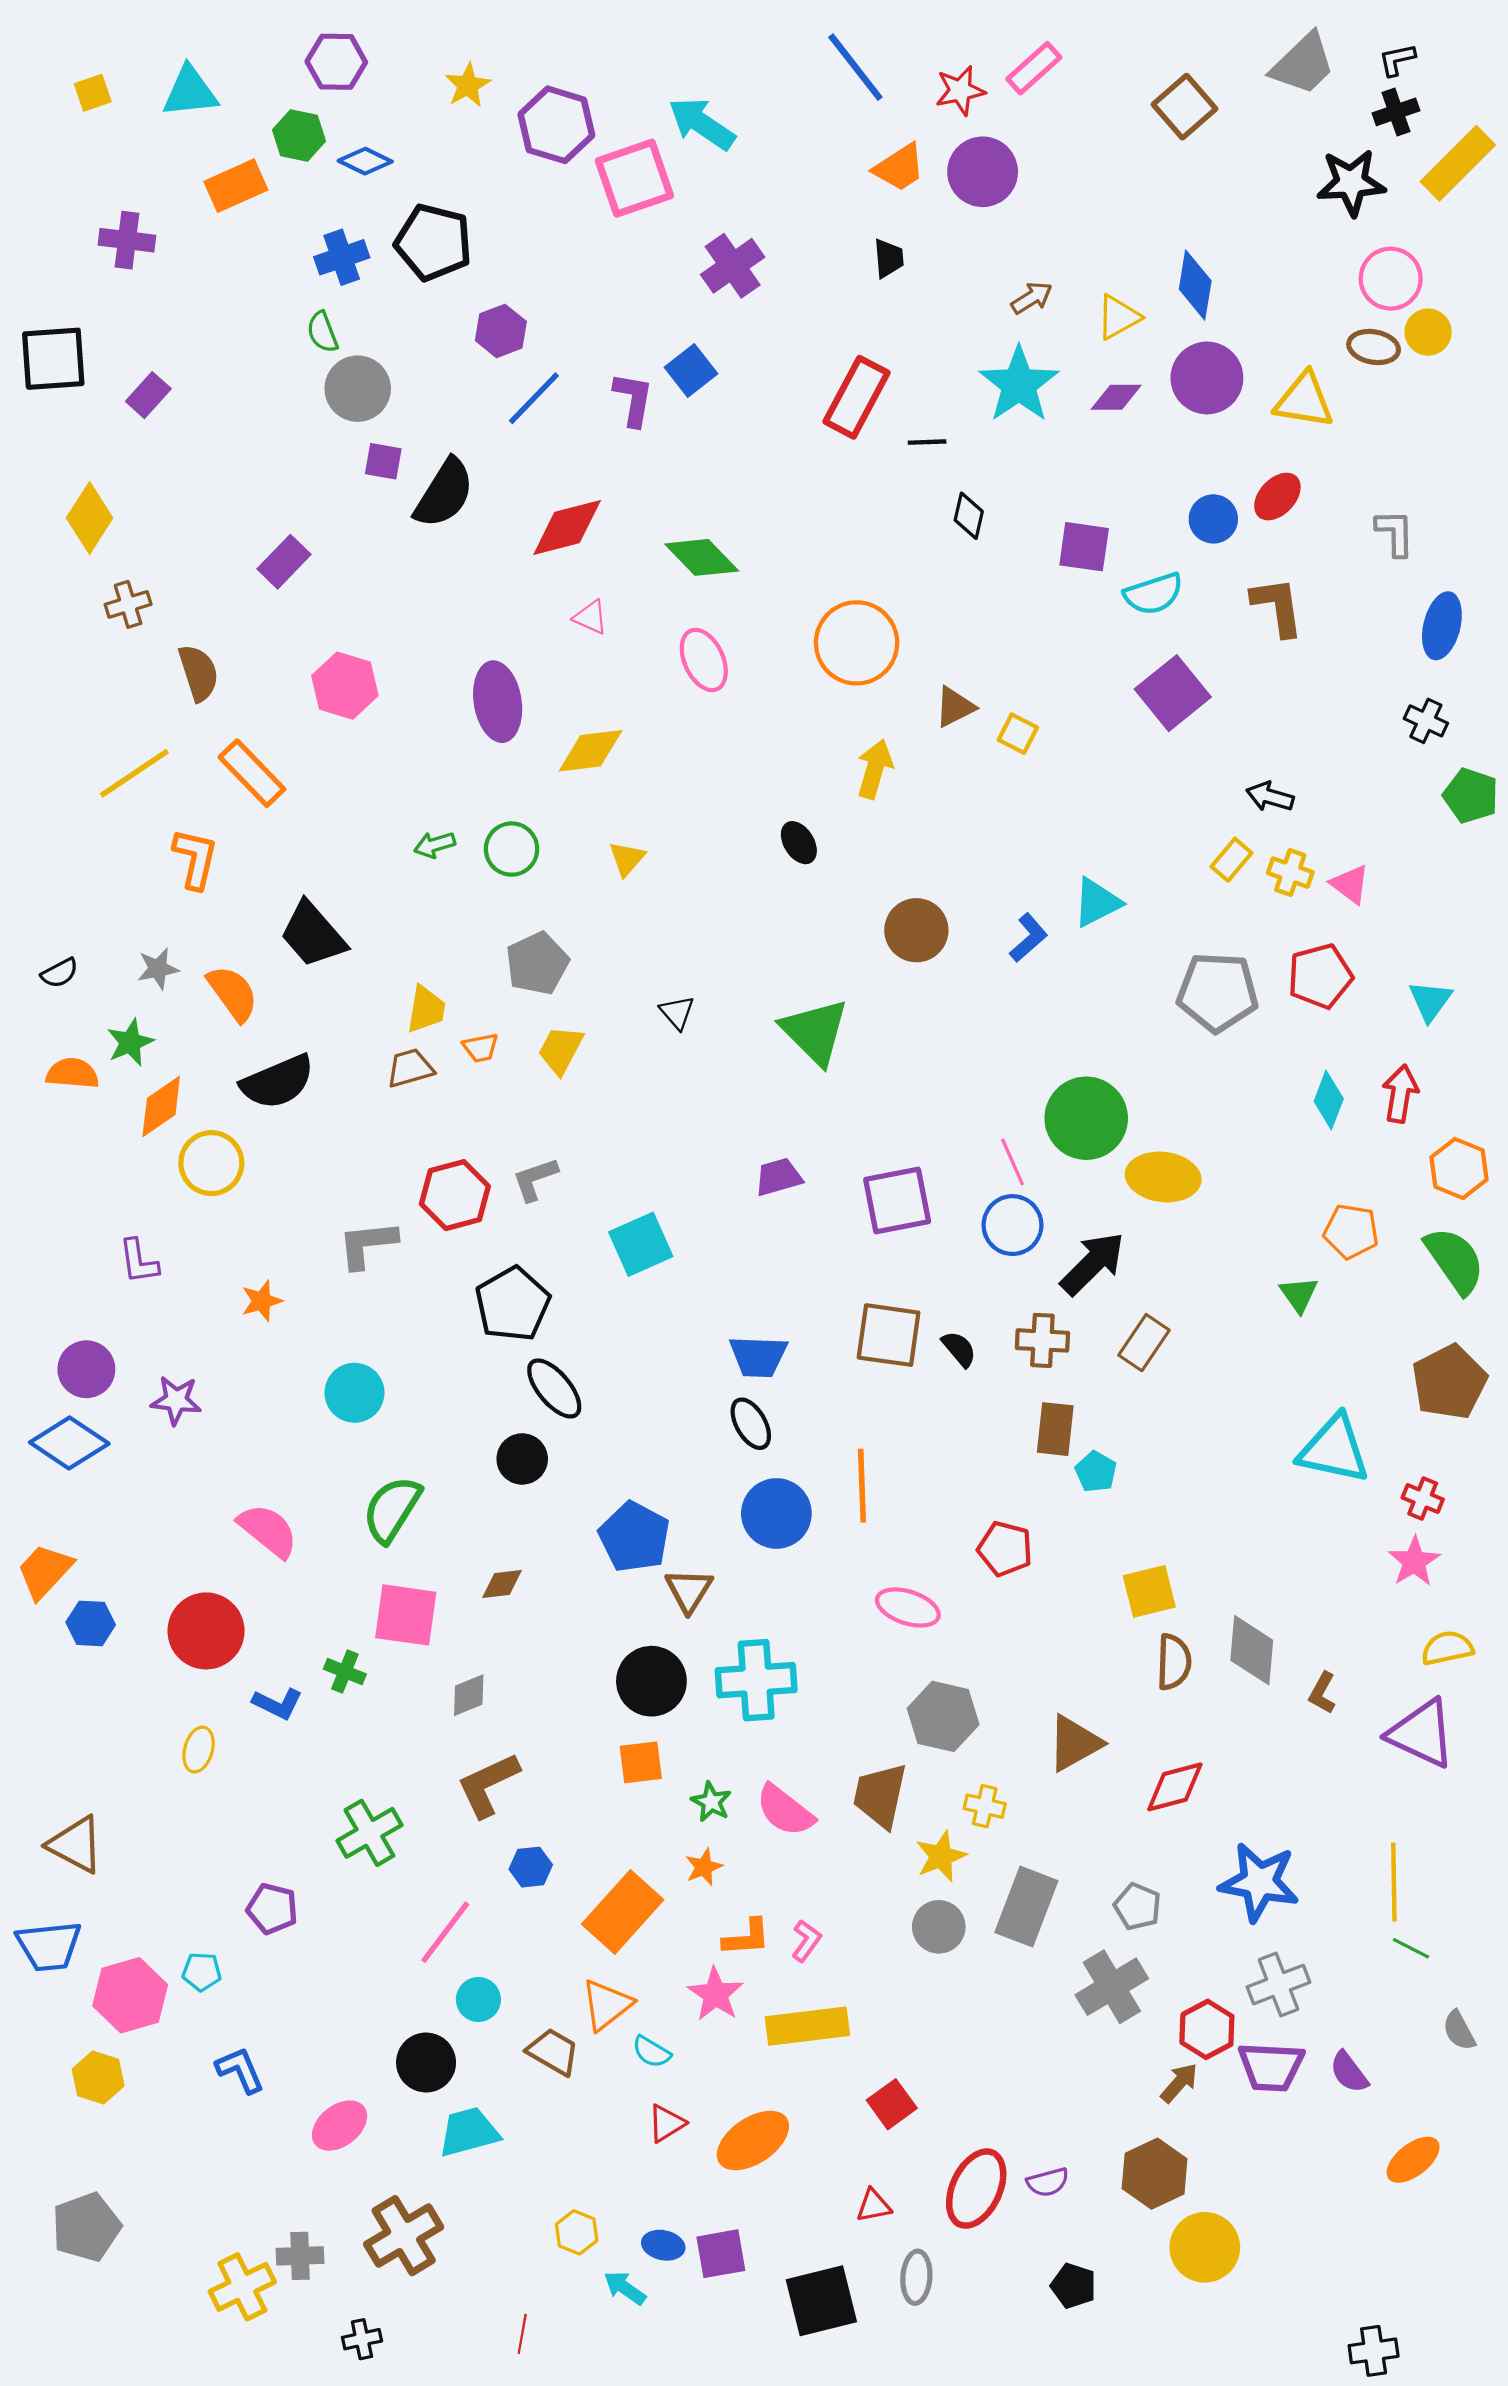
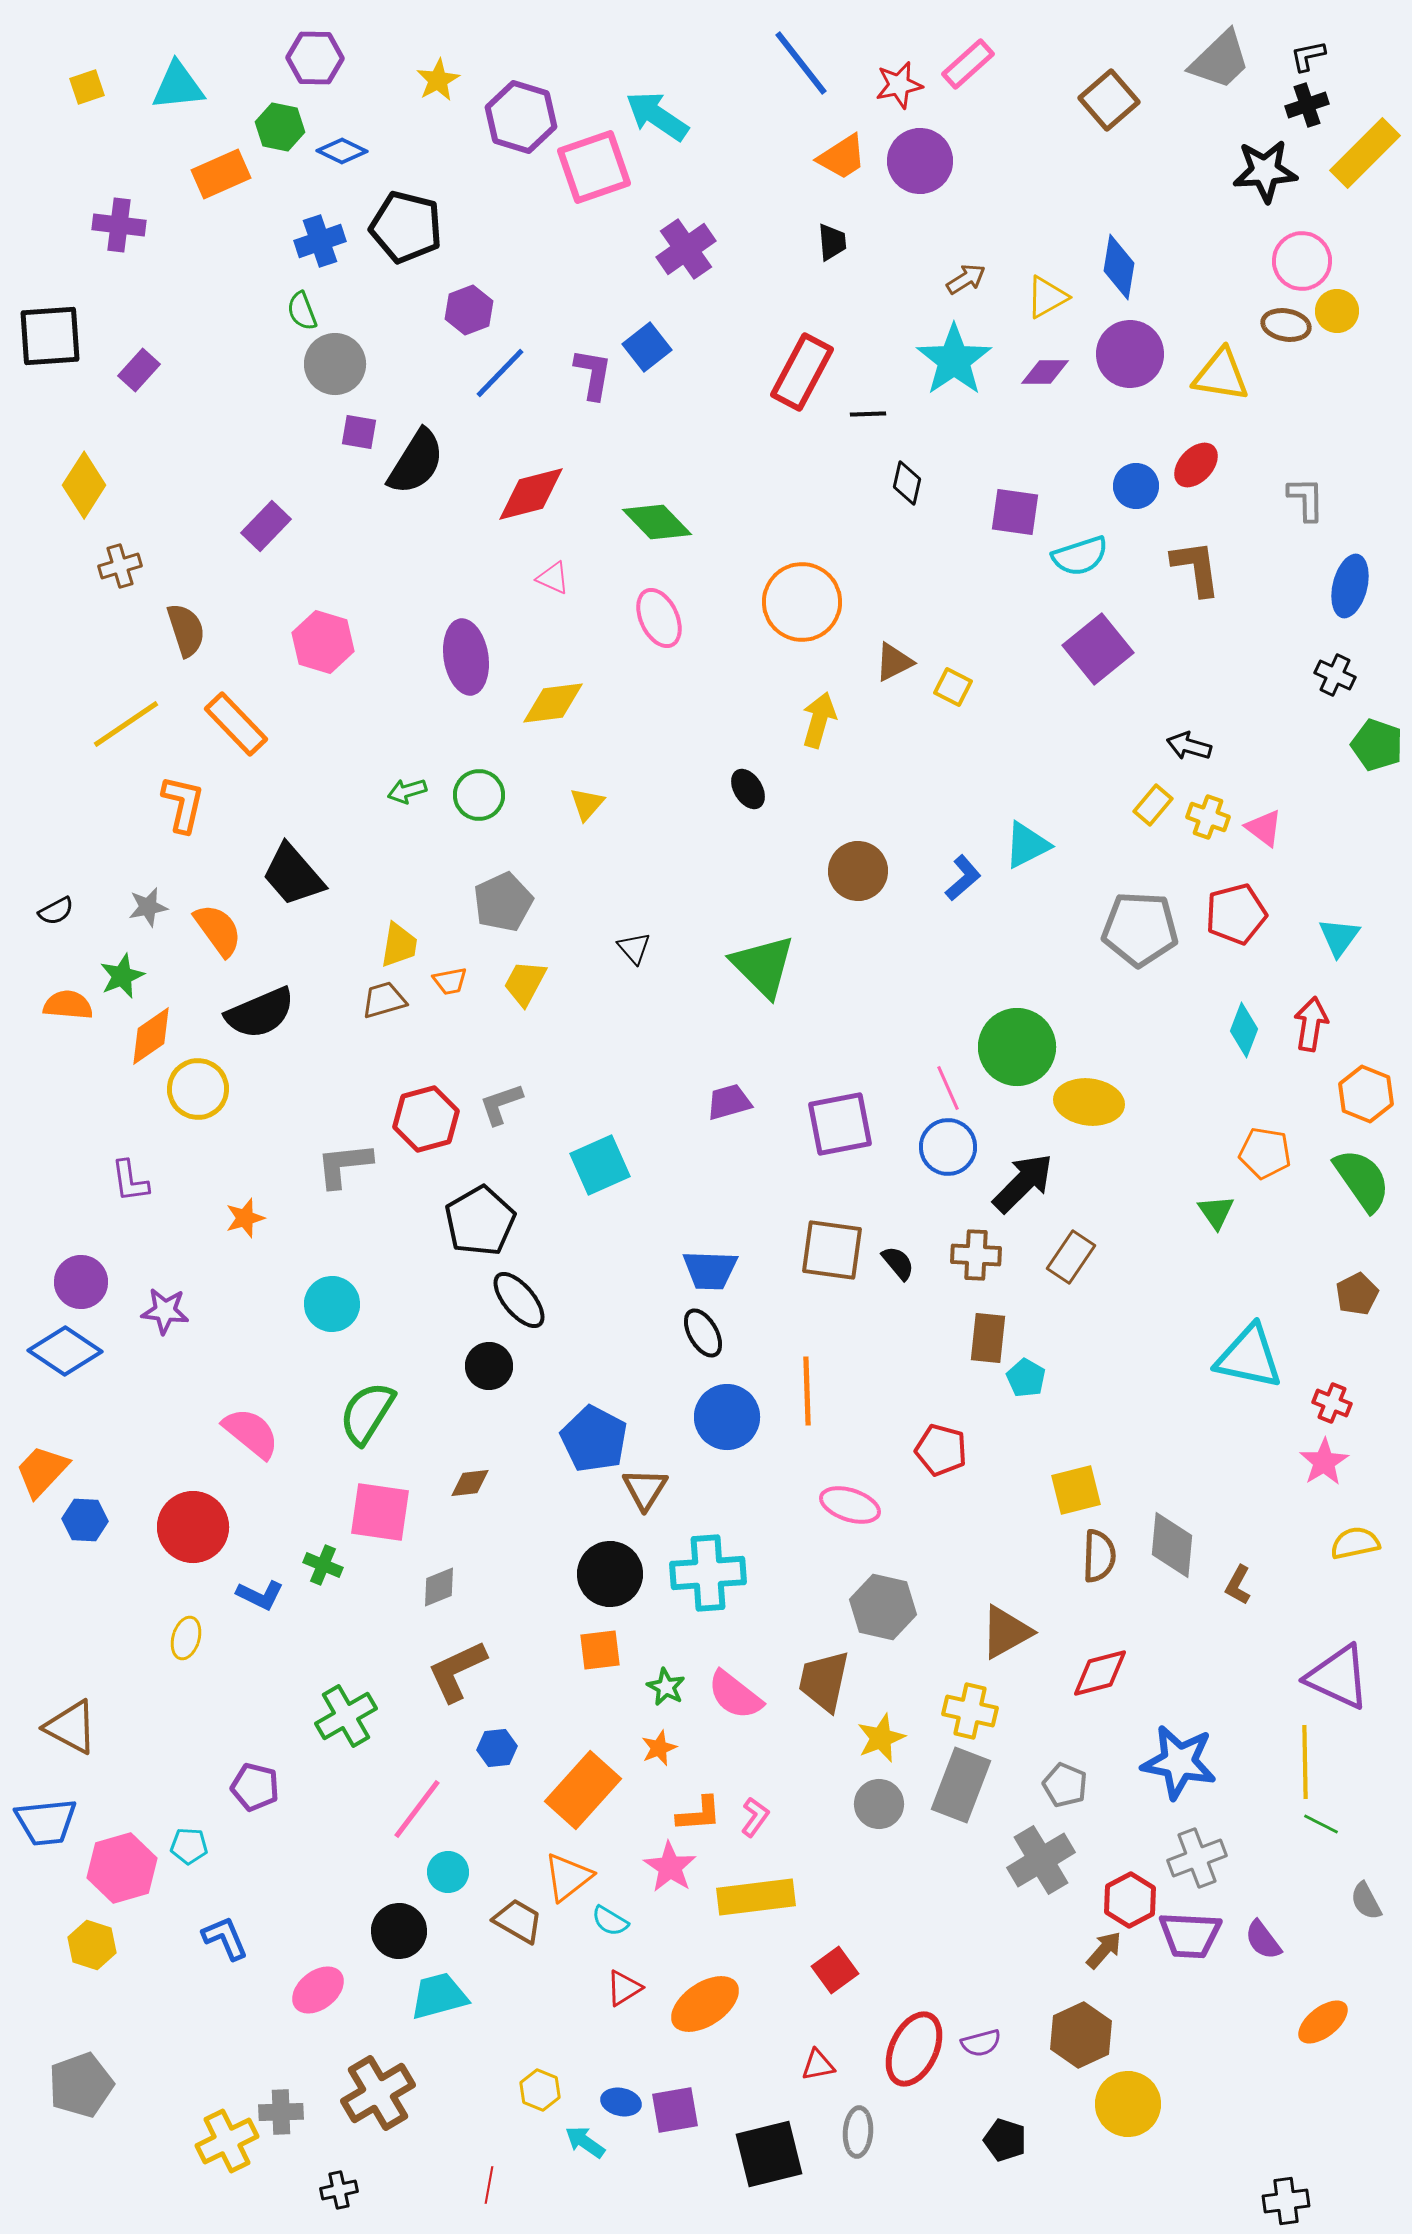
brown pentagon: (1449, 1382) -> (1357, 1294), size x0.6
purple triangle: (1422, 1734) -> (1338, 1677), moved
yellow cross: (985, 1806) -> (970, 1711), moved, size x1.4

